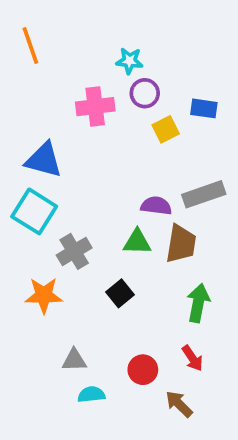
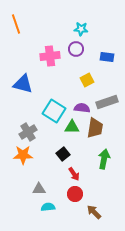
cyan star: (129, 61) -> (81, 29), moved
yellow square: (166, 129) -> (87, 80), moved
cyan square: (34, 211) -> (54, 111), moved
gray cross: (74, 251) -> (28, 132), moved
red arrow: (192, 358) -> (74, 174), moved

